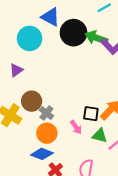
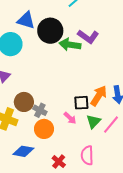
green arrow: (96, 38) -> (70, 45), moved
green triangle: (100, 136) -> (93, 121), turned -49
blue diamond: (42, 154) -> (23, 151), moved

